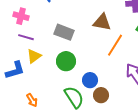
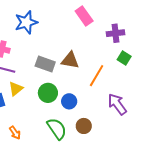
brown triangle: (102, 22) -> (70, 60), moved
blue circle: (90, 80) -> (69, 101), moved

